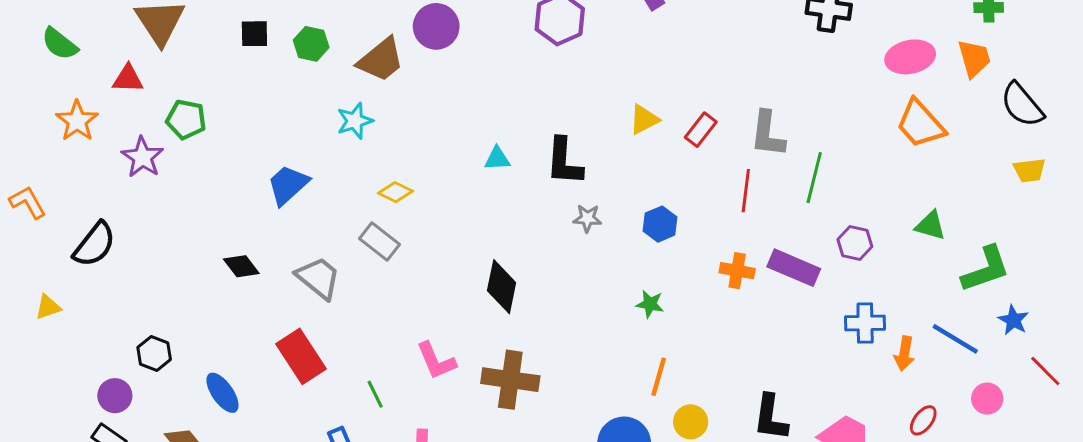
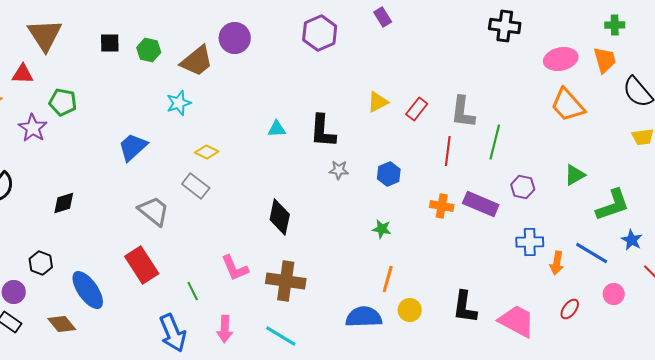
green triangle: (930, 226) -> (575, 175), turned -45
black diamond: (241, 266) -> (64, 203), moved, turned -70
blue ellipse: (222, 393) -> (88, 290), size x1.4

